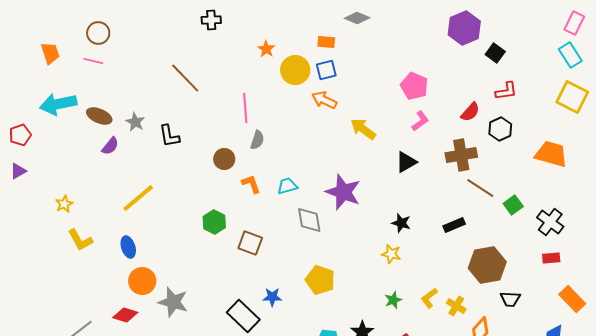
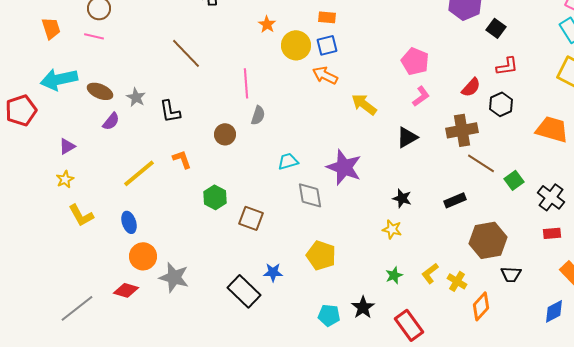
red pentagon: (20, 135) -> (21, 110), size x1.4
purple triangle: (18, 171) -> (67, 146), moved
orange L-shape: (251, 184) -> (182, 159), moved

